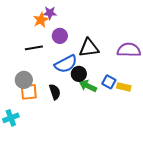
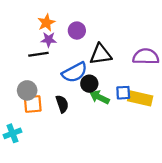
purple star: (50, 13) -> (49, 40), moved
purple circle: (60, 36) -> (77, 31), moved
blue square: (109, 82) -> (123, 93), turned -32
yellow rectangle: (124, 87) -> (140, 98), size x1.5

